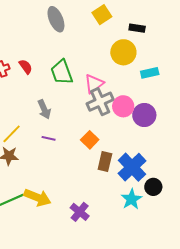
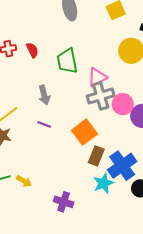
orange square: (90, 140) -> (84, 132), size x1.4
yellow arrow: (37, 198) -> (24, 181), size x0.6
cyan star: (131, 199) -> (104, 183), moved
purple cross: (80, 212) -> (64, 202), turned -30

